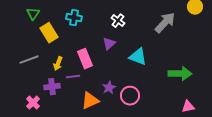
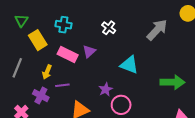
purple triangle: (109, 44) -> (89, 51), moved
pink rectangle: (85, 59) -> (68, 54), moved, turned -42
gray line: (29, 60) -> (17, 68), turned -48
purple cross: (52, 87) -> (41, 96), turned 35
purple star: (109, 88) -> (106, 89), moved

